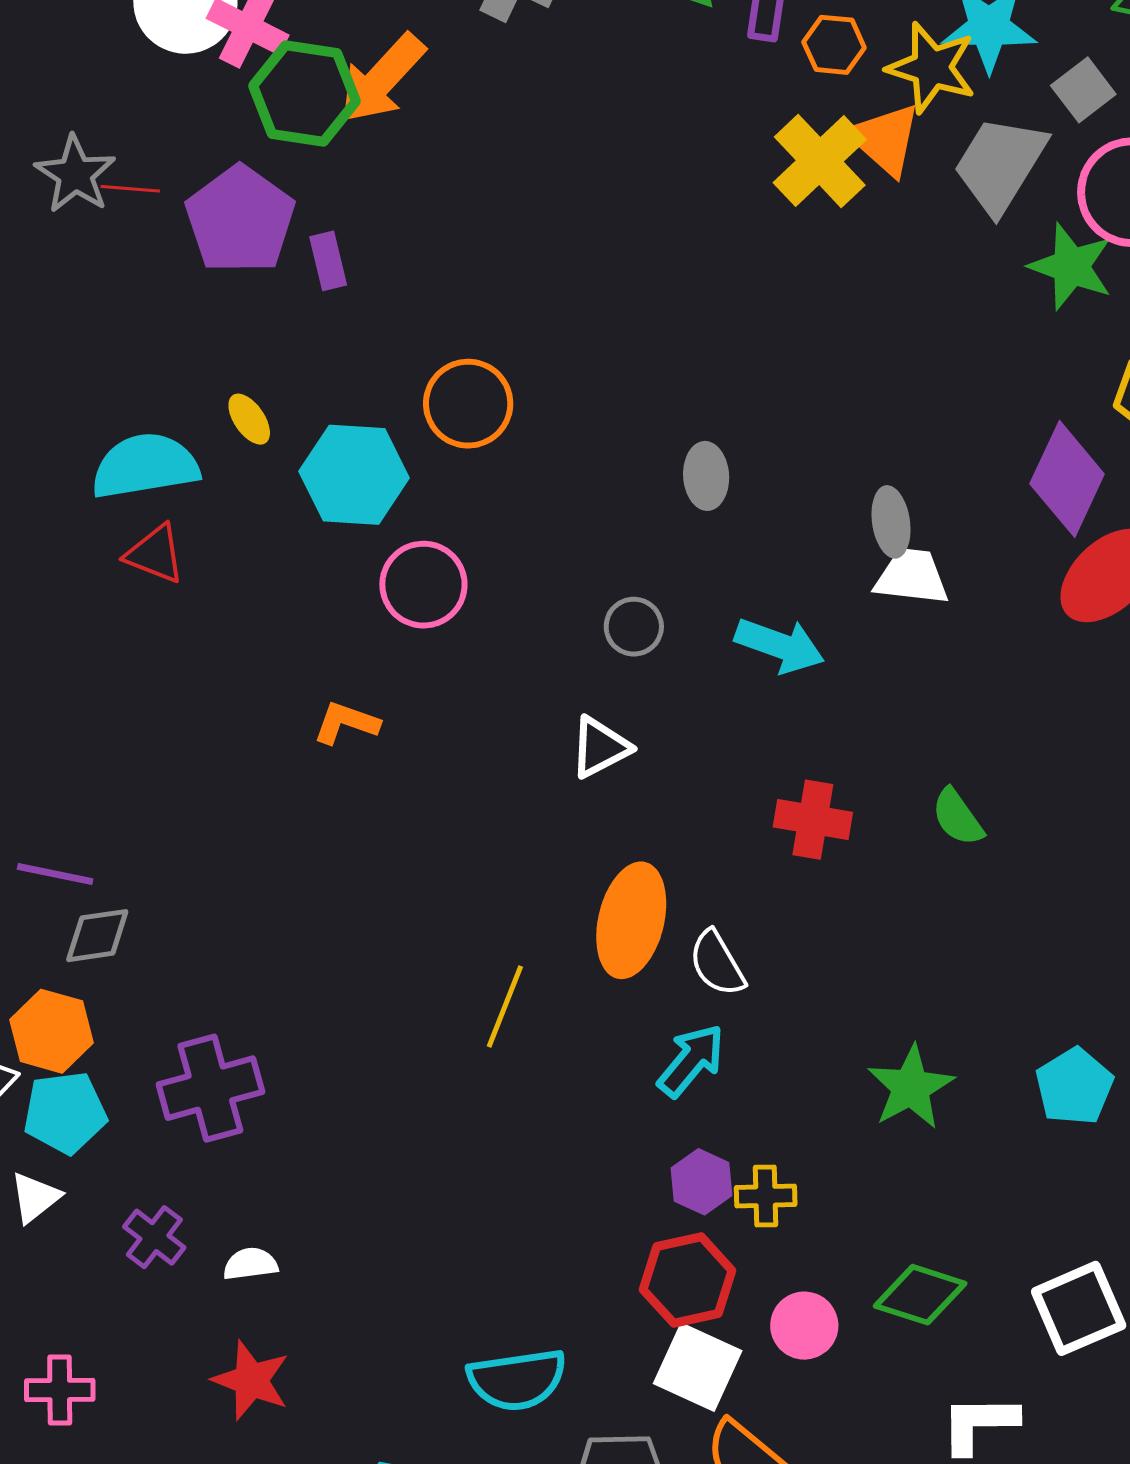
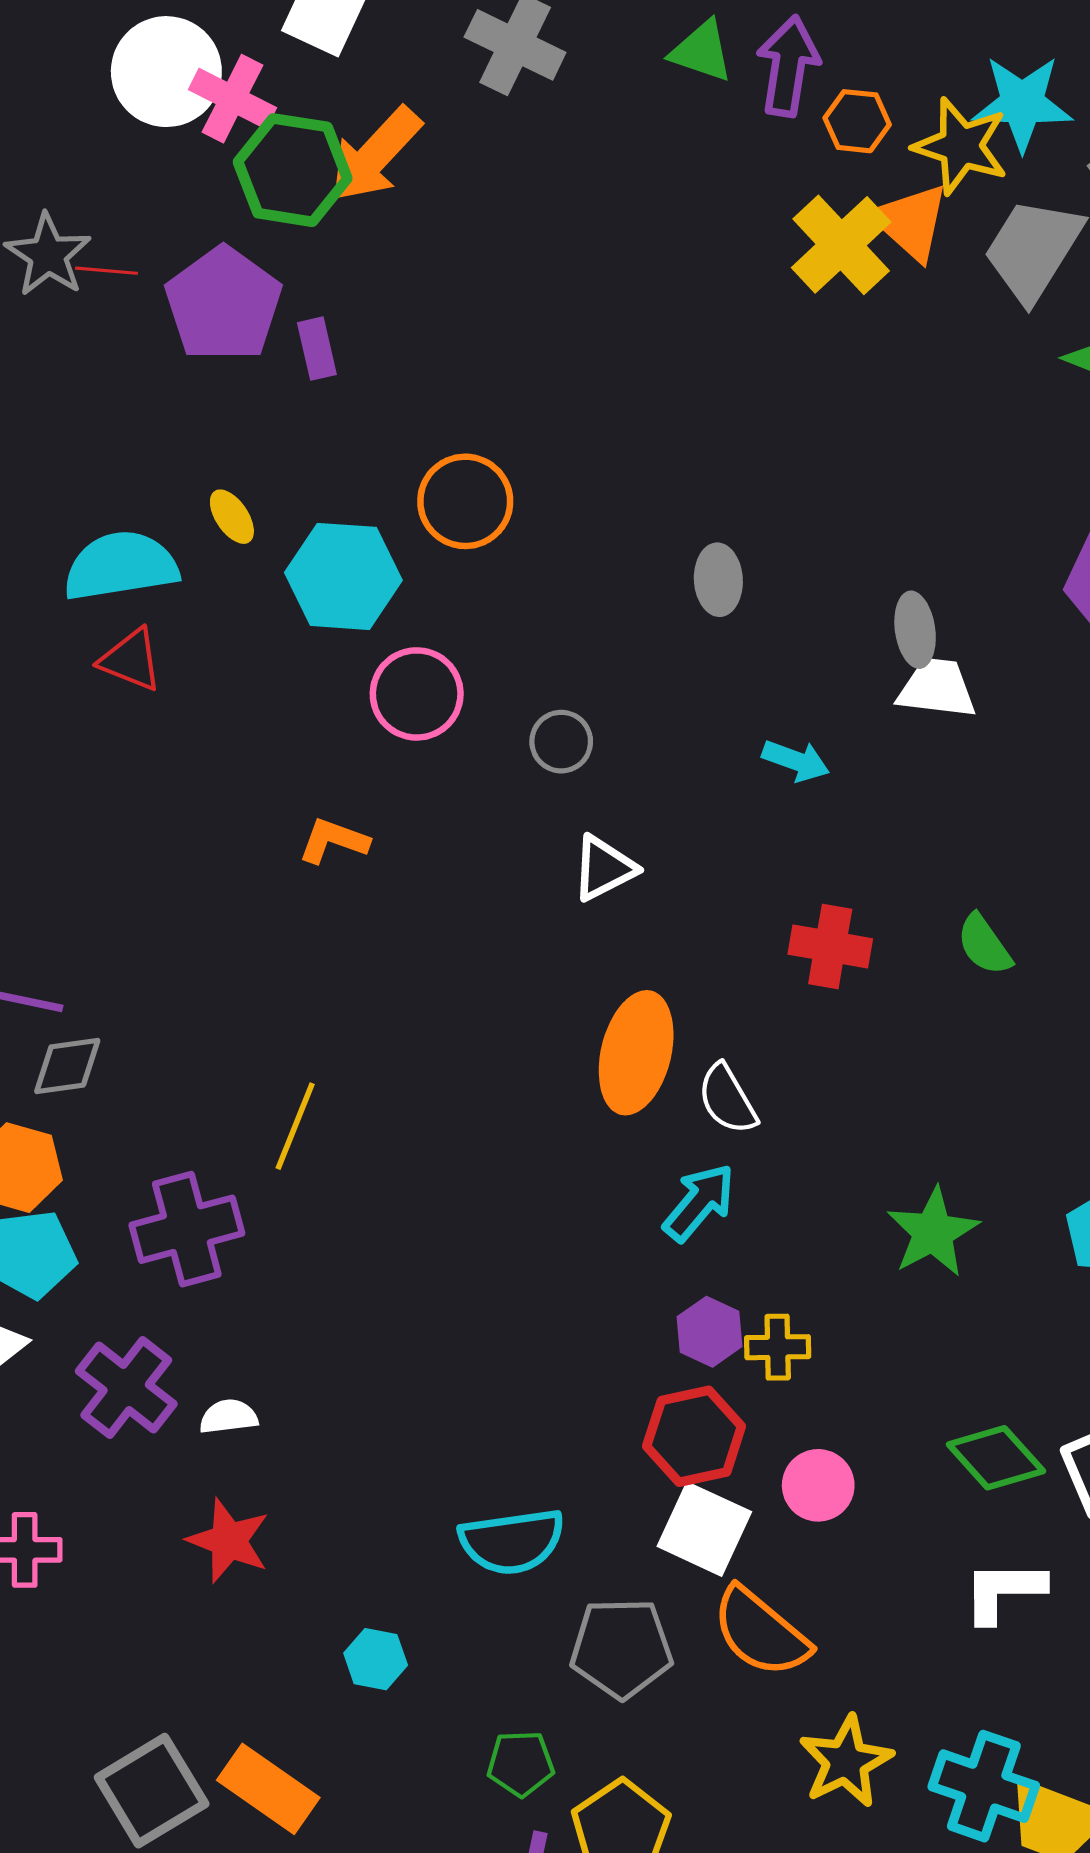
gray circle: (634, 627) -> (561, 742), moved
cyan arrow: (780, 645) -> (796, 761), size x0.7
yellow line: (505, 1006) -> (295, 1126), moved
purple cross: (154, 1237) -> (126, 1388), size x1.5
green diamond: (920, 1295) -> (996, 1458), moved, turned 30

